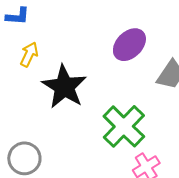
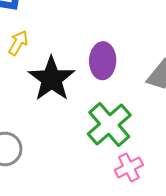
purple ellipse: (129, 45) -> (103, 61), moved, turned -48

